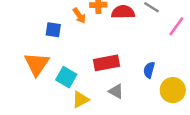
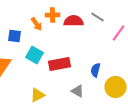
cyan square: (66, 77) -> (34, 55), moved
gray triangle: (116, 91) -> (78, 91), moved

